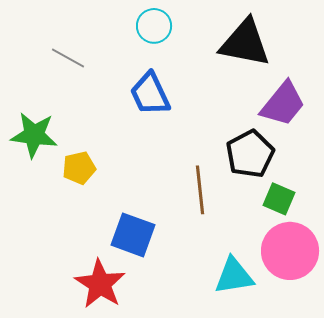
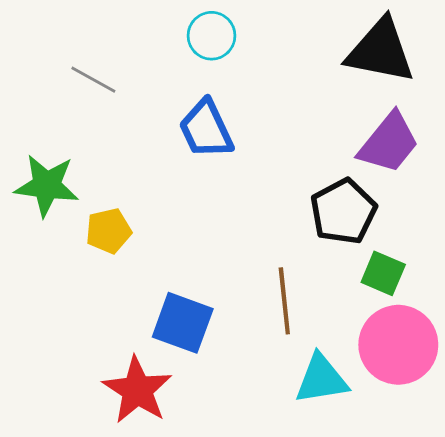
black triangle: (245, 43) -> (380, 51), moved
brown line: (200, 190) -> (284, 301), moved

